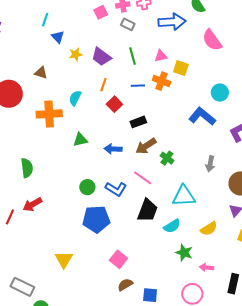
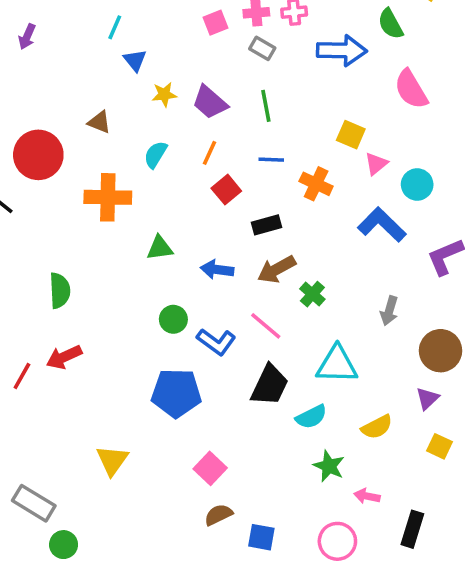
pink triangle: (161, 56) -> (376, 164), moved, turned -32
orange cross: (162, 81) -> (316, 184), moved
cyan semicircle: (75, 98) -> (156, 155), moved
green circle: (87, 187) -> (173, 319), moved

